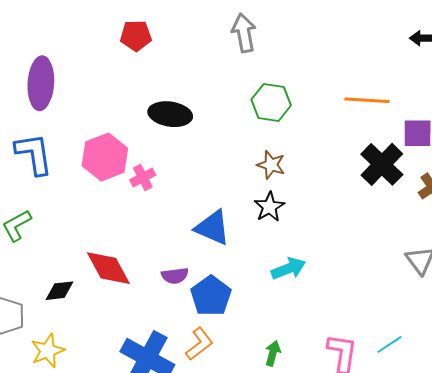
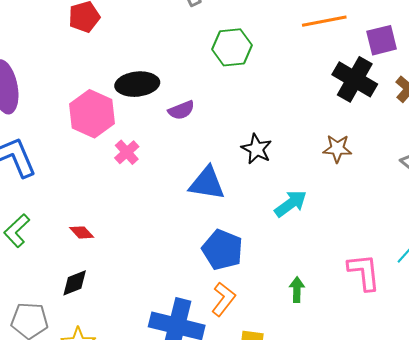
pink hexagon: (105, 157) -> (92, 114), moved
brown star: (271, 165) -> (337, 149), moved
red diamond: (108, 268) -> (82, 232), moved, size x0.5
purple semicircle: (175, 276) -> (181, 110), moved

